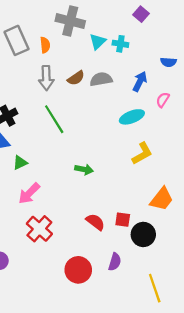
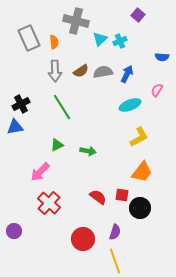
cyan cross: (120, 44) -> (120, 41), turned -32
blue arrow: (140, 81) -> (127, 74), moved
green triangle: (20, 163) -> (57, 145), moved
orange trapezoid: (162, 199) -> (142, 172), moved
yellow line: (155, 288) -> (115, 261), moved

